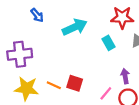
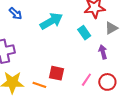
purple arrow: (125, 76) -> (103, 52), moved
orange line: (54, 85) -> (39, 85), moved

